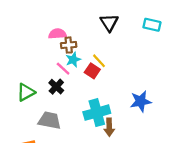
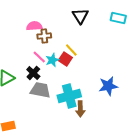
cyan star: (73, 60) -> (52, 60), moved
gray trapezoid: (50, 120) -> (40, 90), moved

